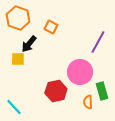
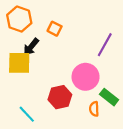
yellow square: (18, 59) -> (19, 63), size x1.6
green rectangle: (102, 91) -> (109, 97), turned -36
cyan line: (14, 107) -> (27, 114), moved

